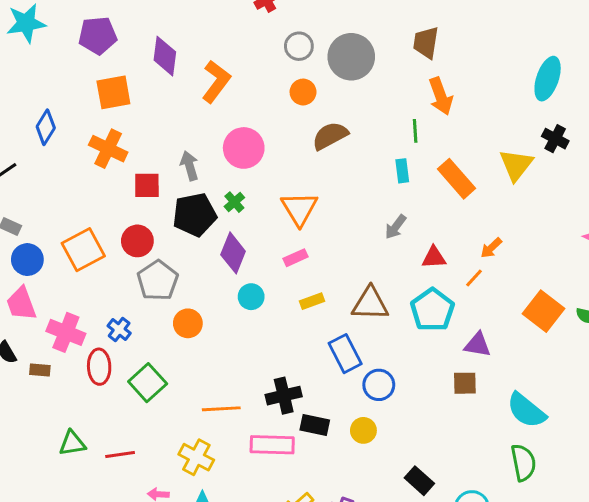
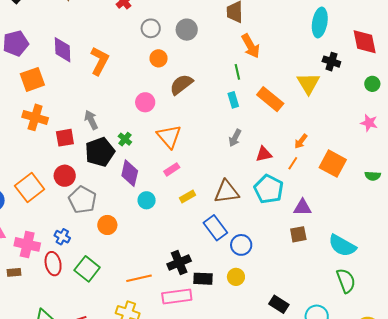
gray circle: (351, 57) -> (187, 30), size x0.7
pink circle: (244, 148) -> (145, 102), moved, size x0.7
orange square: (543, 311) -> (333, 164), moved

